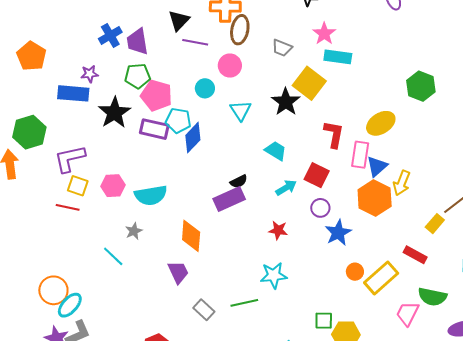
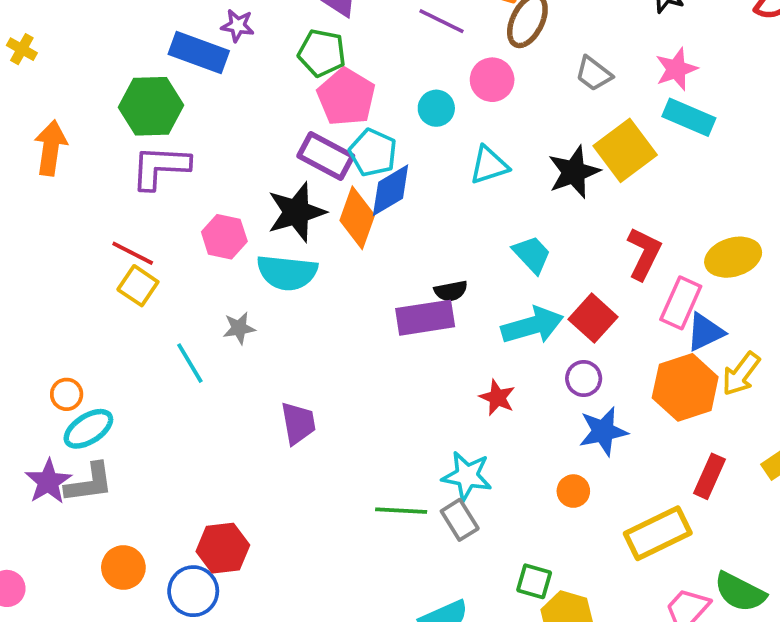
cyan triangle: (240, 110) -> (489, 165), turned 30
black star: (114, 113) -> (296, 212), moved
green hexagon: (29, 132) -> (151, 106), moved
yellow square: (78, 186) -> (138, 286), moved
cyan arrow: (286, 188) -> (532, 325), size x1.5
orange diamond: (191, 236) -> (357, 218), moved
red rectangle: (415, 255) -> (710, 476), moved, turned 70
orange circle: (355, 272) -> (573, 491), moved
orange circle: (53, 290) -> (67, 394), size x0.6
gray rectangle: (204, 310) -> (460, 520), moved

